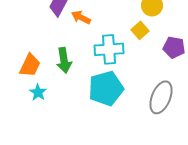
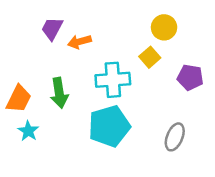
orange arrow: (81, 17) -> (79, 42), turned -42
gray ellipse: (161, 97) -> (175, 137), size x0.7

